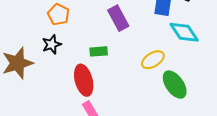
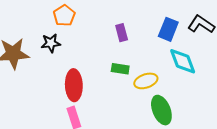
purple rectangle: (118, 18) -> (122, 33), size x0.7
green rectangle: (99, 51) -> (120, 69), moved

